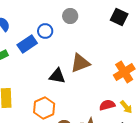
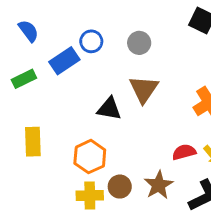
gray circle: (70, 16) -> (139, 43), moved
brown triangle: (80, 63) -> (144, 89), turned -35

